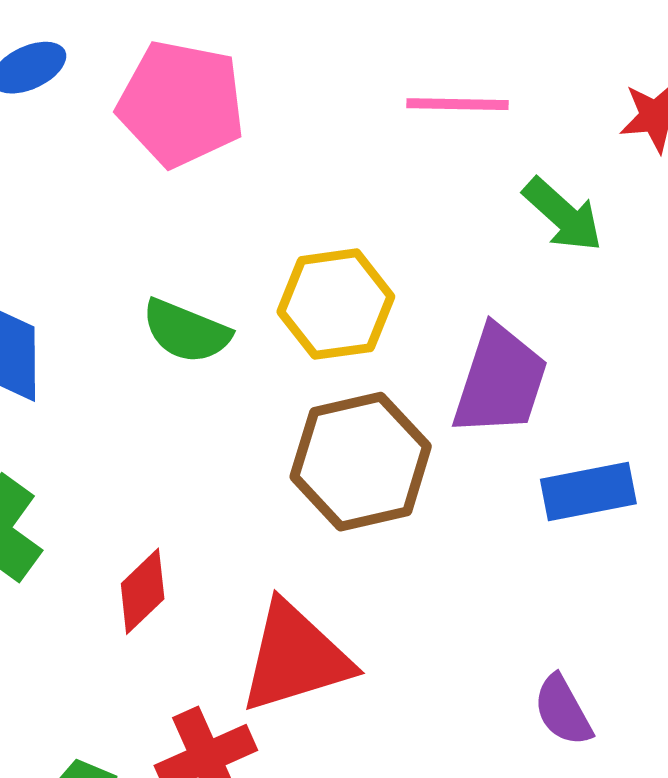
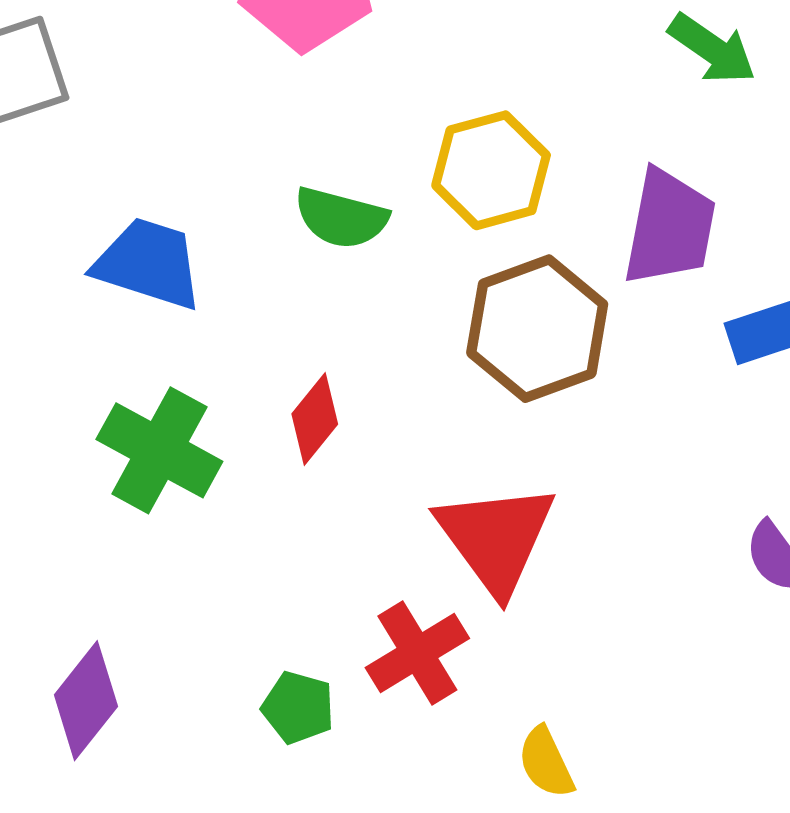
red diamond: (143, 591) -> (315, 419), moved
red triangle: (295, 657) -> (496, 538), turned -42

